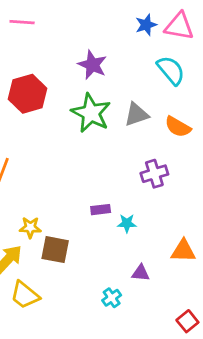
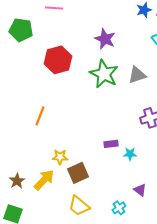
brown square: (55, 250) -> (78, 173), turned -35
purple triangle: (141, 273) -> (140, 190), turned 32
yellow trapezoid: (25, 295) -> (79, 206), moved

